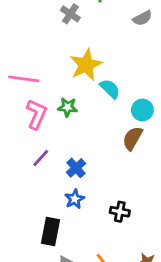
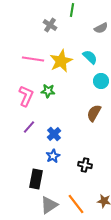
pink line: (24, 79) -> (33, 59), moved
cyan semicircle: (110, 89) -> (90, 57), moved
cyan circle: (142, 110) -> (101, 81), moved

